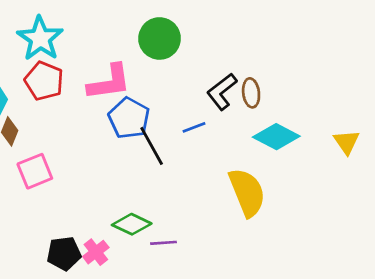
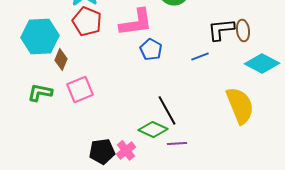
black L-shape: (222, 92) -> (221, 29), turned 32
blue pentagon: (129, 118) -> (151, 49), size x0.7
black line: (152, 146) -> (167, 110), moved

